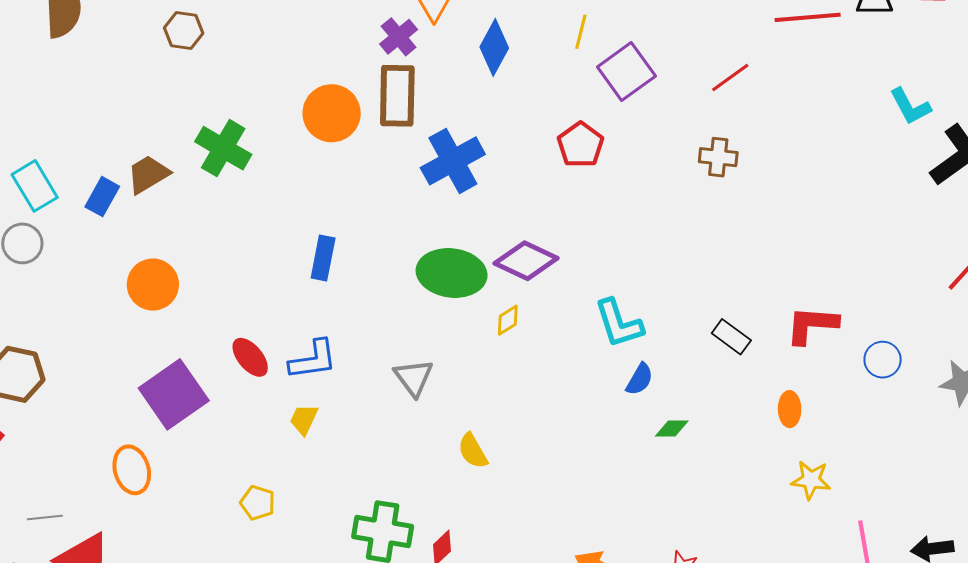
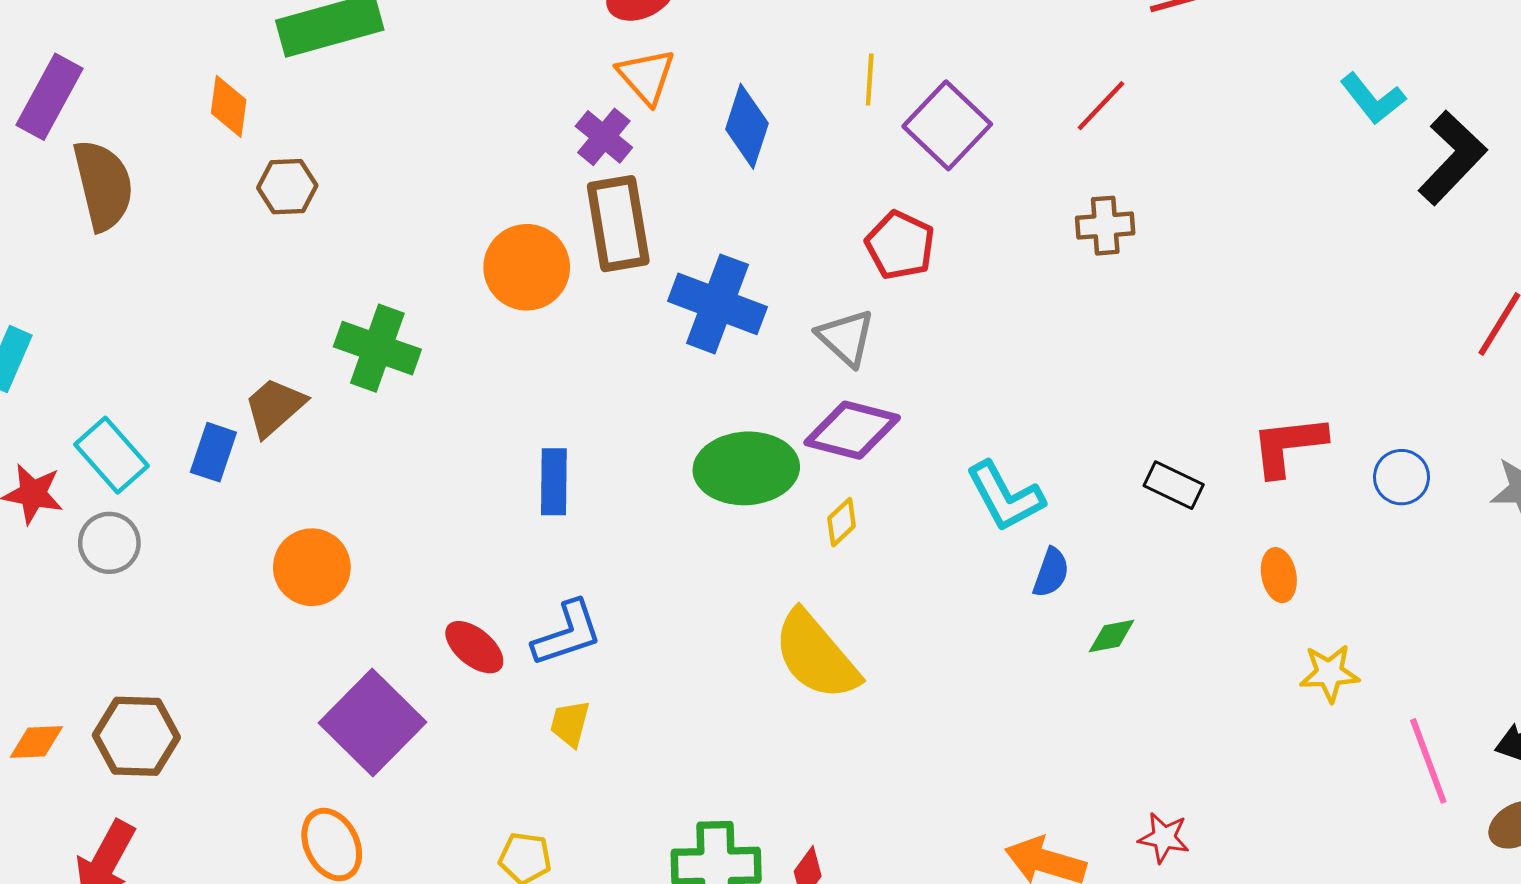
blue cross: (453, 161) -> (717, 304), turned -30
gray triangle: (413, 378) -> (846, 338), moved
yellow semicircle: (473, 451) -> (816, 655), moved, size x1.8

